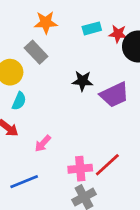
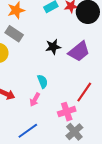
cyan semicircle: (19, 101) -> (43, 81), moved, turned -32
red line: (107, 165) -> (84, 92), moved

